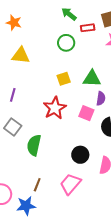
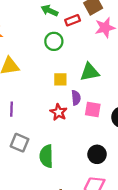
yellow square: (64, 79) -> (60, 79), turned 32
purple semicircle: (101, 98) -> (76, 98), moved
red star: (55, 108) -> (59, 112), size x0.7

